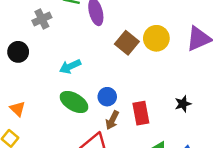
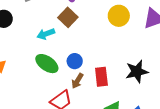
brown square: (127, 43) -> (68, 17), moved
black star: (183, 104) -> (137, 72), size x1.6

